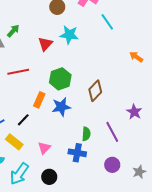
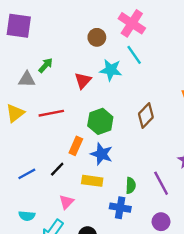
cyan line: (107, 22) -> (134, 55), moved
brown diamond: (95, 91) -> (146, 116), moved
blue star: (61, 107) -> (102, 154), turned 30
yellow rectangle: (14, 142) -> (92, 181), moved, turned -30
pink triangle: (44, 148) -> (67, 202), moved

